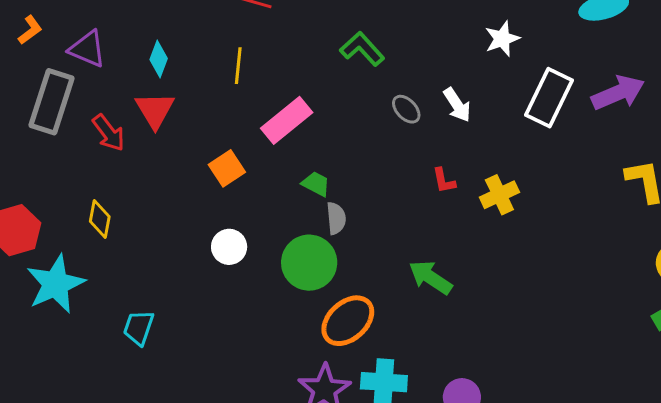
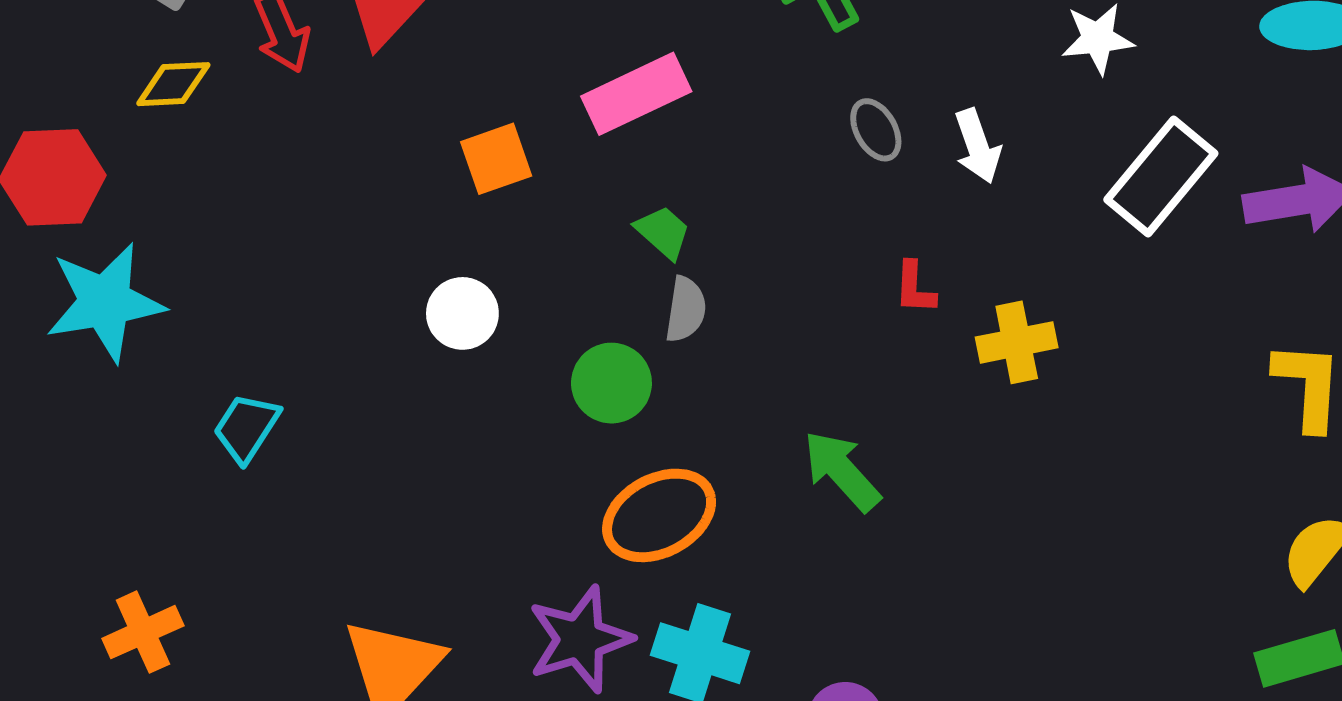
yellow diamond: (100, 219) -> (173, 84), moved, turned 63
green circle: (309, 263) -> (611, 383), size x0.7

